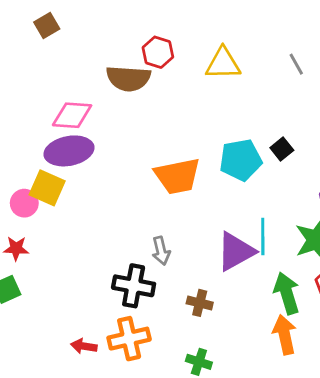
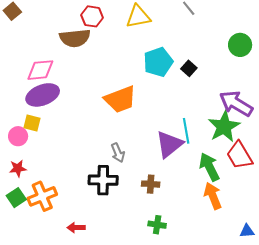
cyan pentagon: (241, 160) -> (158, 62), moved
yellow square: (47, 188) -> (32, 123), size x0.7
orange cross: (129, 339) -> (42, 196), moved

